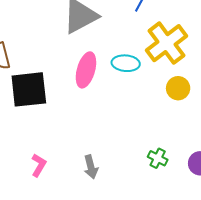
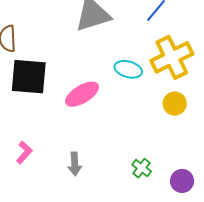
pink ellipse: (86, 70) -> (82, 94), moved, turned 32

